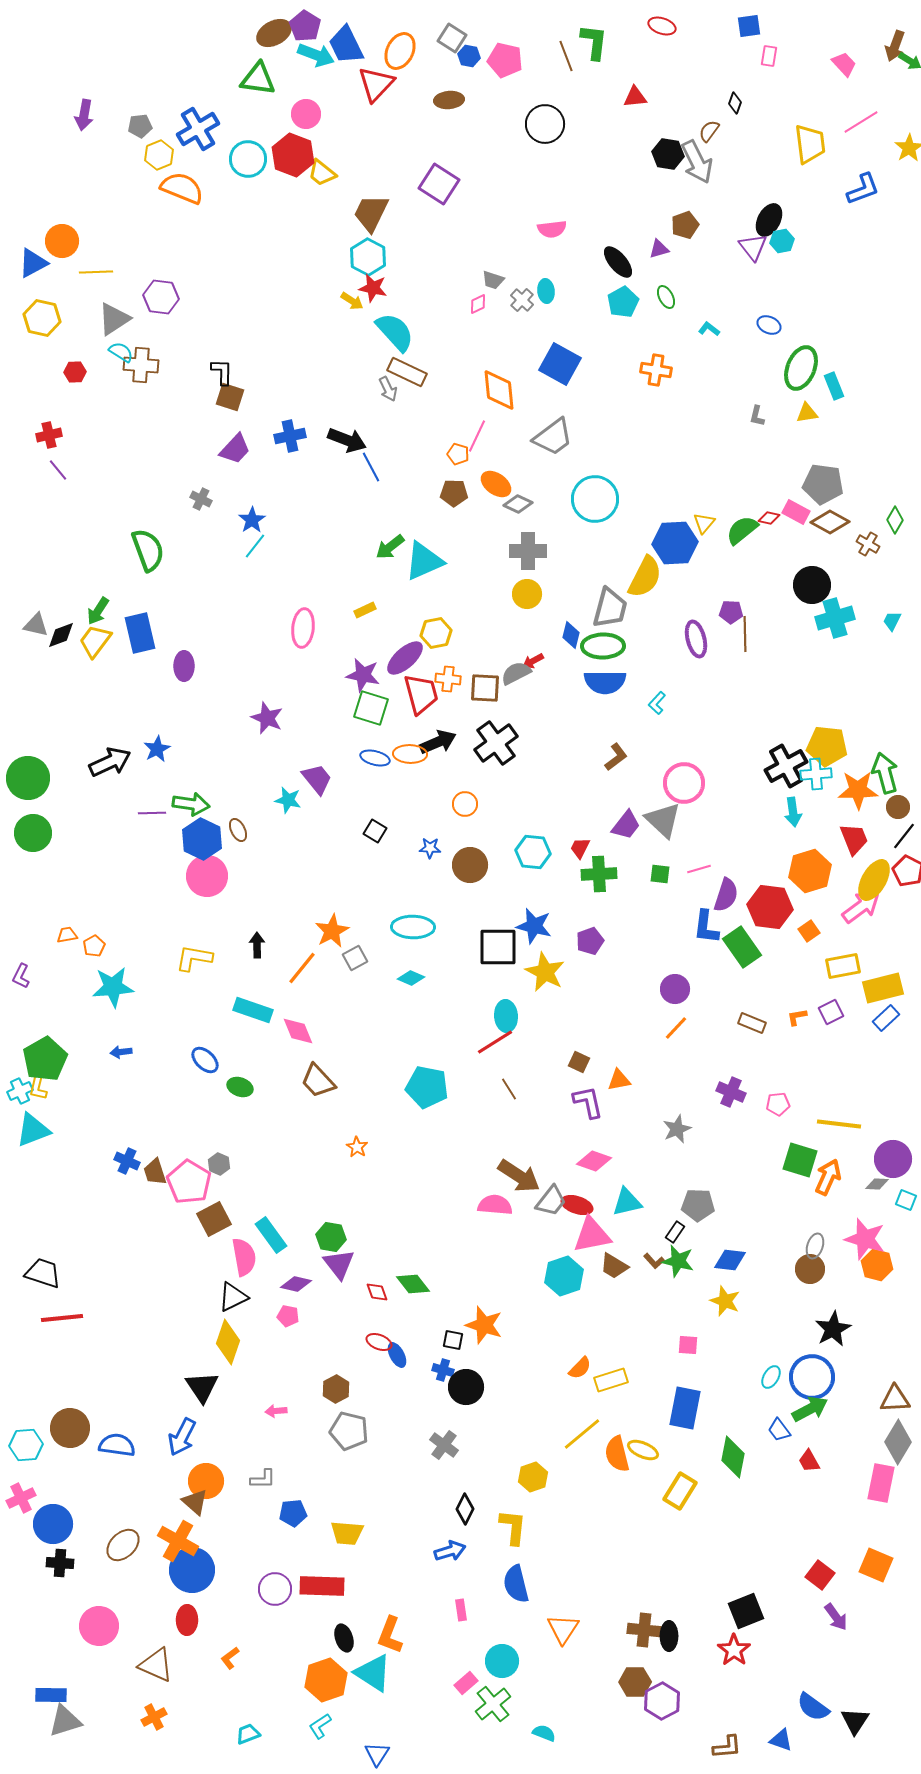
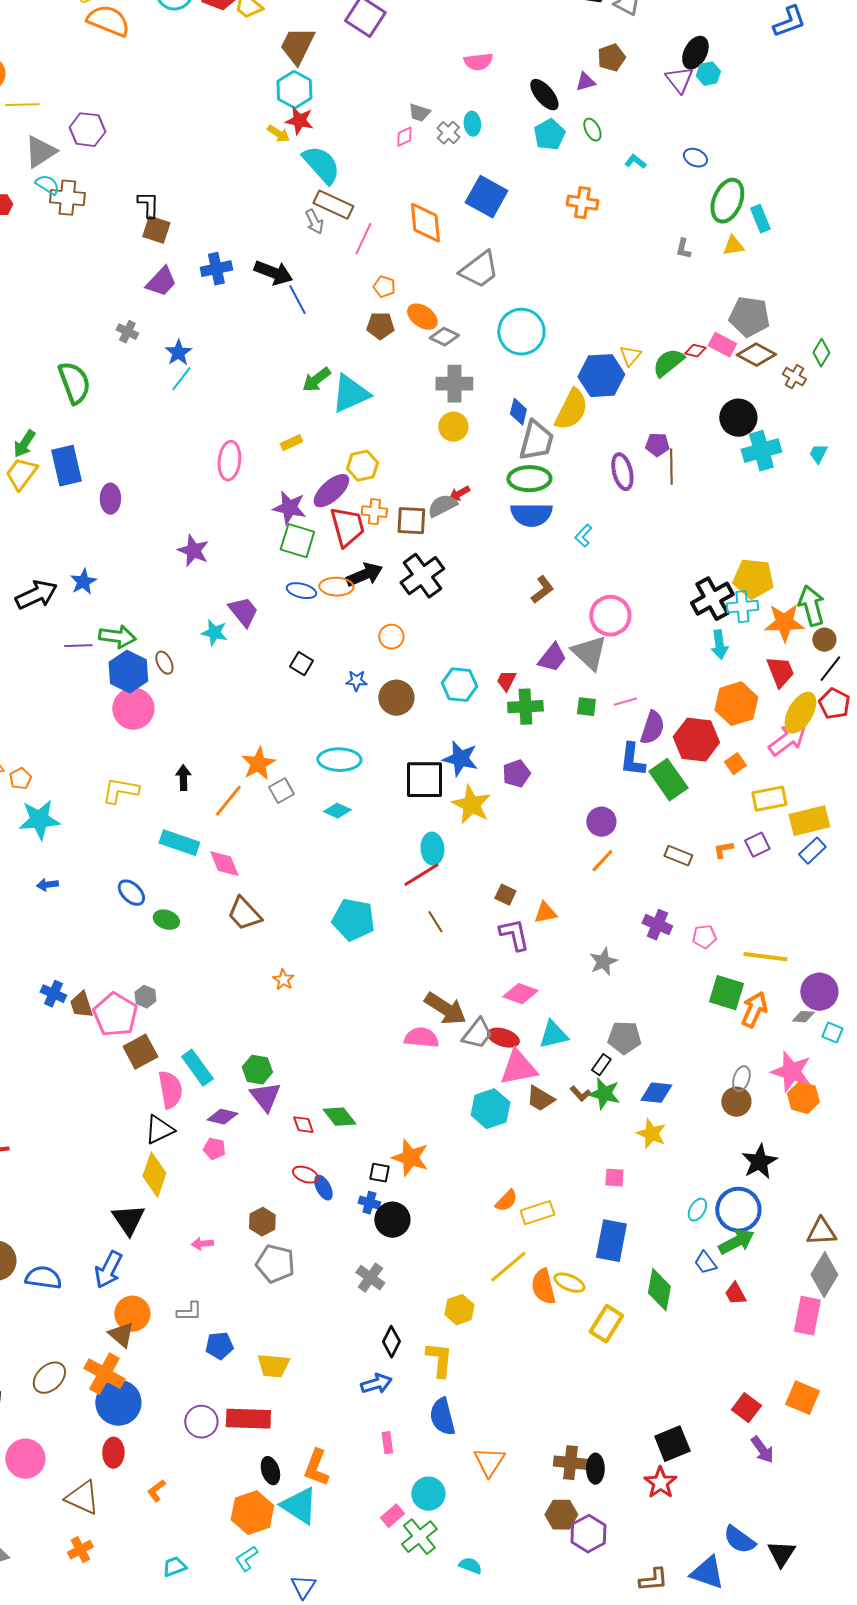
pink line: (477, 436) -> (363, 239), moved
blue diamond: (571, 635) -> (518, 412), moved
blue triangle: (781, 1740) -> (707, 1573), size x1.5

